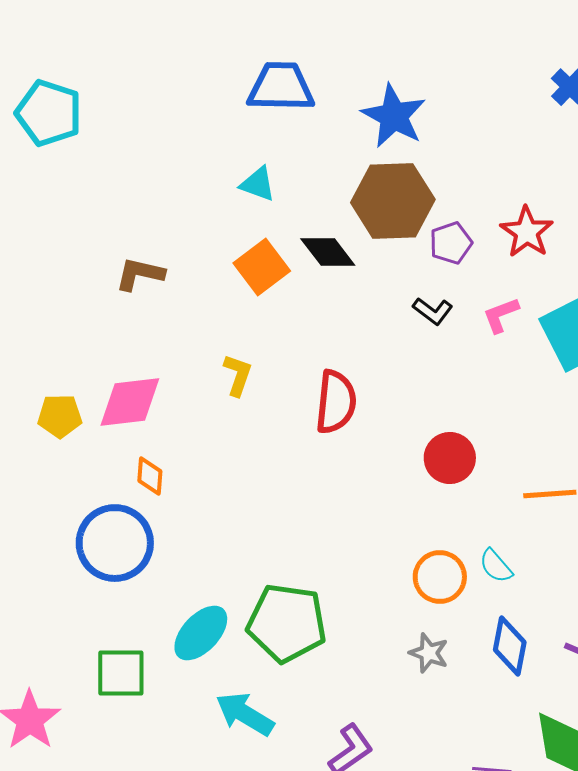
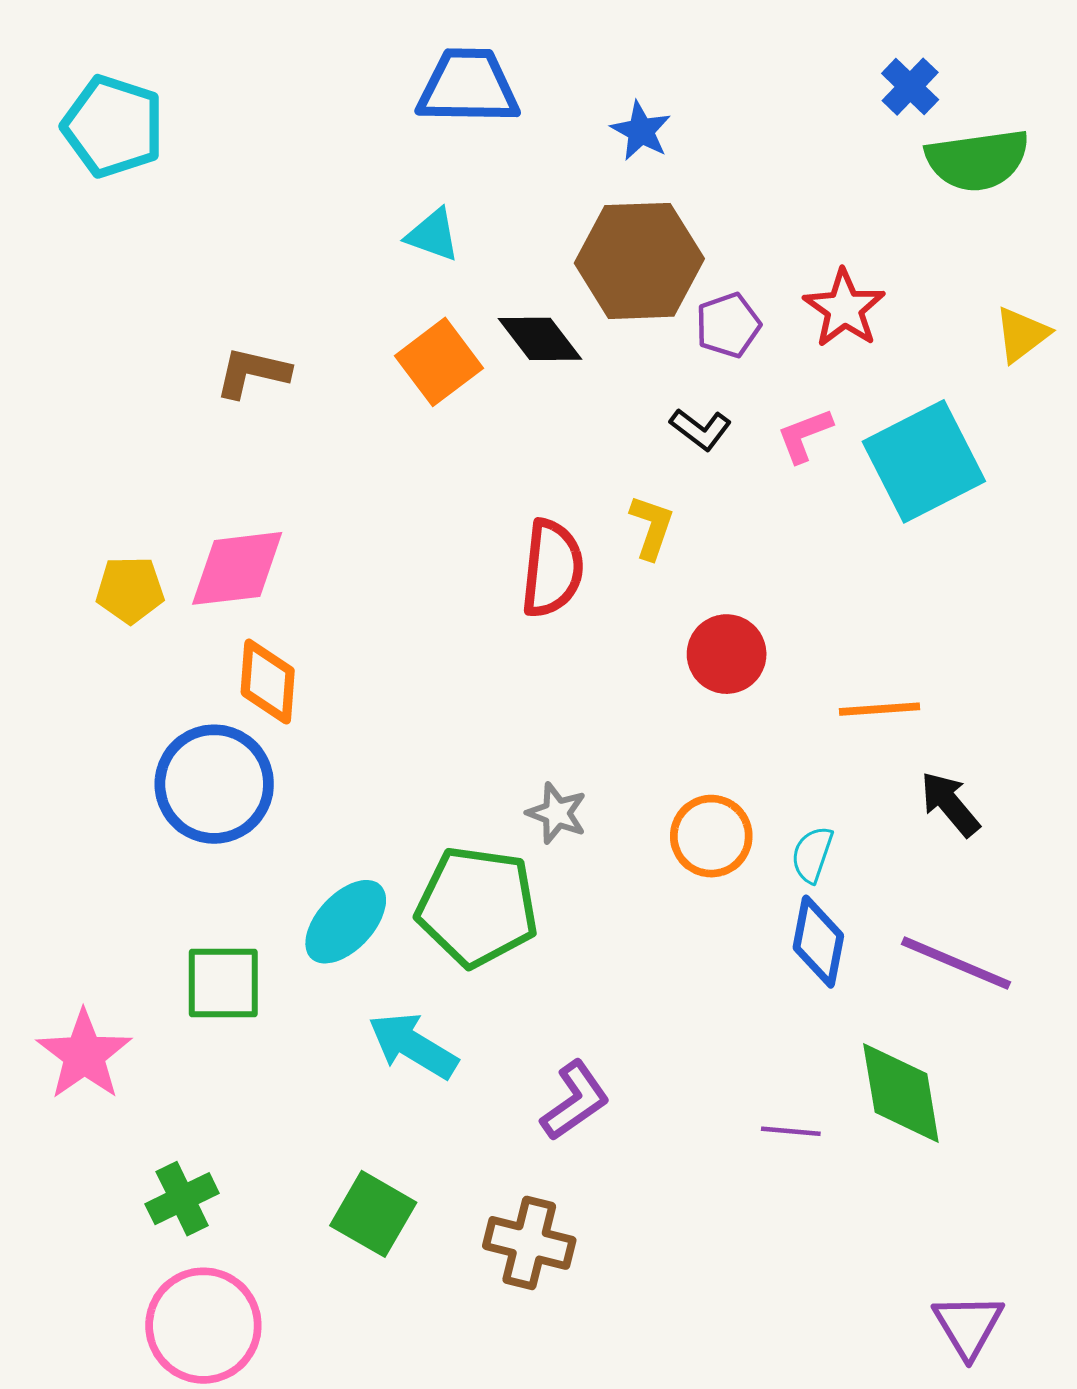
blue star: (394, 116) -> (641, 131), size x0.6
yellow L-shape: (238, 375) -> (652, 527), moved
orange diamond: (150, 476) -> (268, 682), size x1.4
cyan semicircle: (496, 566) -> (812, 854), moved, turned 60
gray star: (429, 653) -> (557, 813), moved

